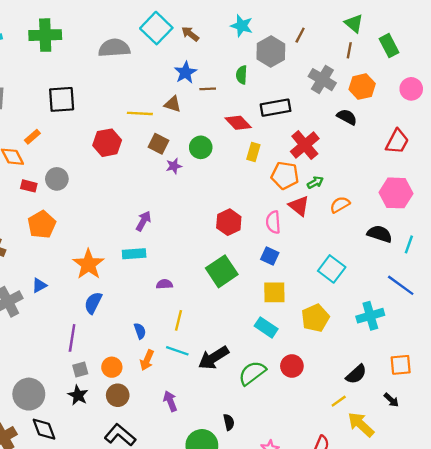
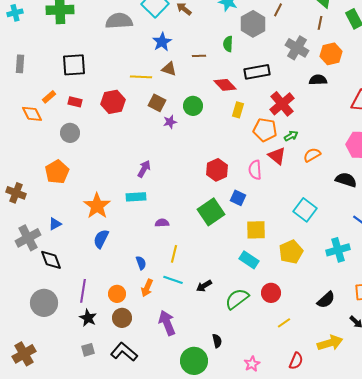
blue star: (186, 73) -> (162, 42), moved
black semicircle: (347, 117) -> (318, 80), turned -30
red rectangle: (29, 186) -> (75, 102), moved
blue square: (270, 256) -> (238, 198), moved
purple line: (72, 338) -> (83, 291), moved
black arrow: (214, 358) -> (204, 286), size x0.6
gray square: (80, 370) -> (88, 350), moved
gray circle: (29, 394) -> (44, 303), moved
purple arrow: (170, 401) -> (167, 323), size x1.4
yellow line: (339, 401) -> (284, 323), moved
yellow arrow: (361, 424) -> (330, 343), turned 120
black diamond: (44, 429) -> (51, 260), moved

